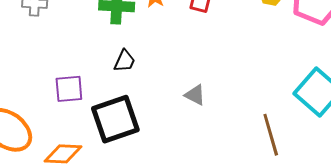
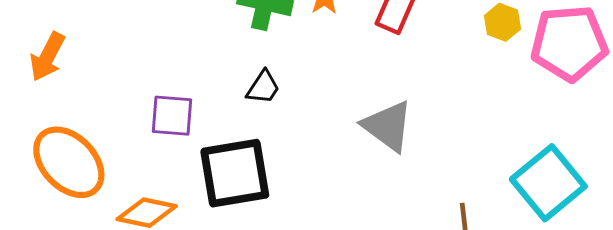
gray triangle: (195, 95) -> (388, 126), moved, size x1.6

